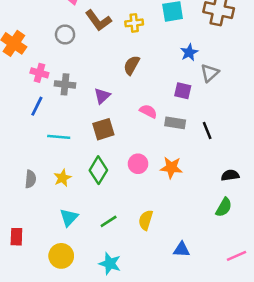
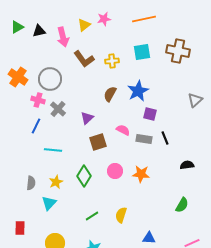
gray circle: (65, 34) -> (50, 79), moved, size x1.5
blue star: (189, 52) -> (138, 91), moved, size x1.5
gray triangle: (210, 73) -> (195, 100), moved
gray cross: (65, 84) -> (58, 109), turned 35
brown square: (103, 129) -> (98, 142), moved
black line: (207, 130) -> (165, 138), moved
black semicircle: (230, 175) -> (187, 165), moved
cyan triangle: (69, 218) -> (49, 203), moved

